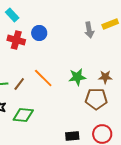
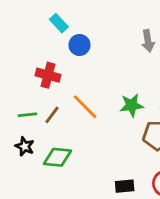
cyan rectangle: (12, 15) -> (59, 23), moved
red cross: (16, 40) -> (48, 75), moved

